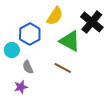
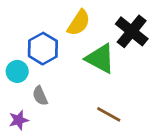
brown line: (63, 68) -> (109, 114), moved
purple star: (21, 87) -> (19, 120), moved

